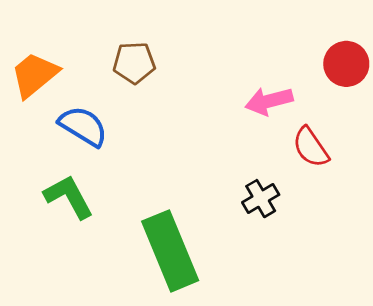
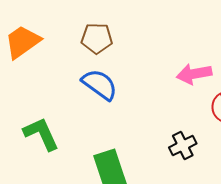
blue semicircle: (83, 126) -> (100, 84), moved

